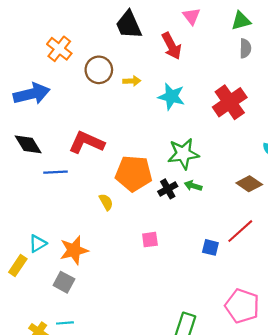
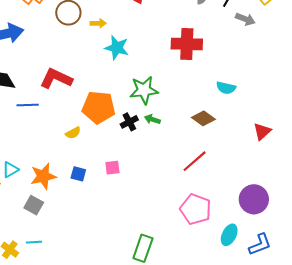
cyan star: (171, 97) -> (117, 48), moved
red cross: (230, 102) -> (187, 44), turned 36
yellow semicircle: (106, 202) -> (73, 133), turned 91
blue square: (210, 247) -> (78, 174), moved
pink pentagon: (242, 306) -> (196, 209), moved

